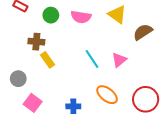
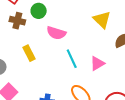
pink semicircle: (81, 17) -> (56, 33), moved
brown cross: (36, 42) -> (17, 21), moved

